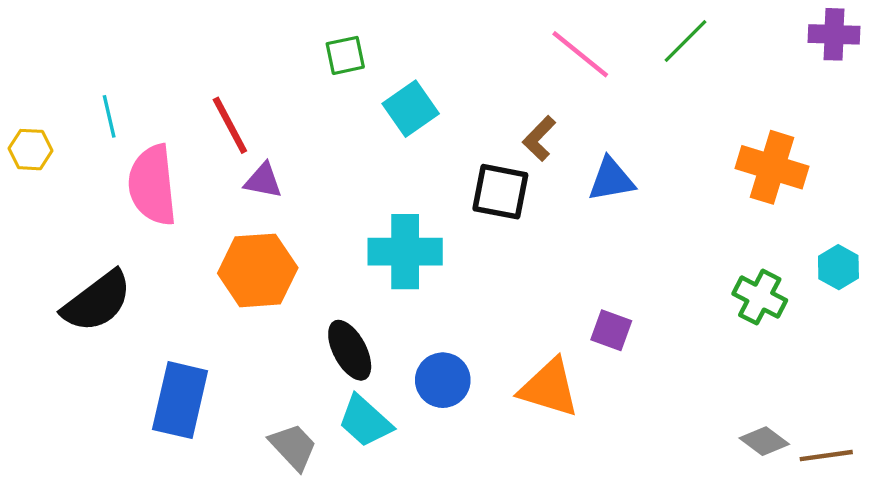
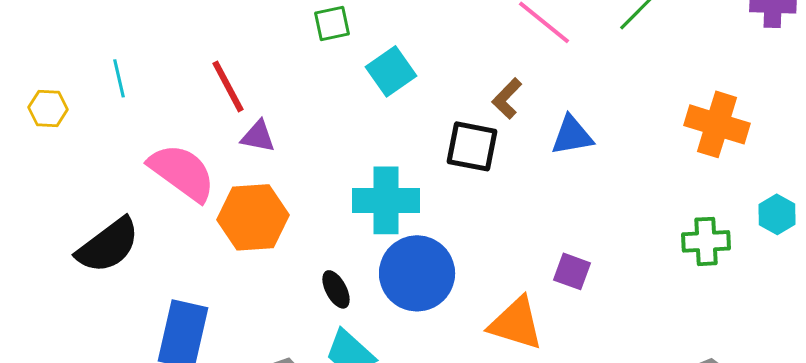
pink semicircle: (152, 185) -> (182, 172), moved, turned 132
green cross: (760, 297) -> (706, 241), turned -30
black ellipse: (350, 350) -> (336, 289), size x0.7
blue circle: (443, 380) -> (417, 273), moved, size x1.5

